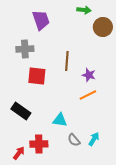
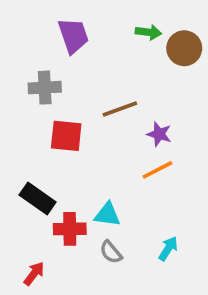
green arrow: (84, 10) -> (148, 32), moved
brown line: (67, 61) -> (120, 109), turned 66
gray semicircle: (74, 140) -> (111, 252), moved
red cross: (39, 144) -> (70, 229), moved

